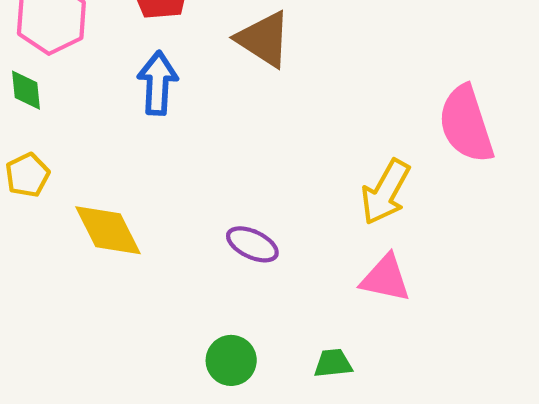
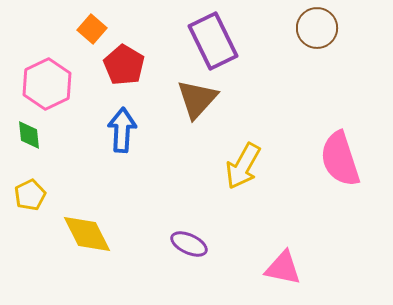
brown triangle: (264, 39) -> (197, 99), turned 39
yellow arrow: (385, 192) -> (243, 166), moved

